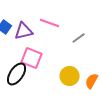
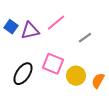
pink line: (50, 23) -> (56, 23), turned -60
pink square: (32, 58) -> (53, 64), moved

